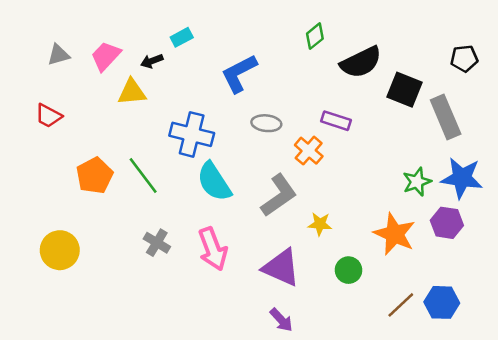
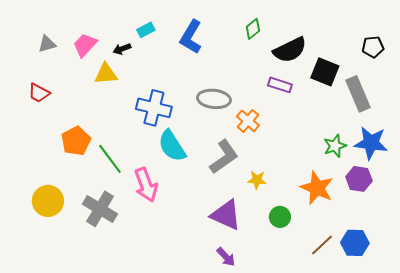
blue L-shape: (239, 73) -> (191, 37), moved, turned -32
purple rectangle: (336, 121) -> (280, 85), moved
gray ellipse: (266, 123) -> (214, 99), size x1.4
green line: (143, 175) -> (110, 159), moved
gray cross: (157, 243) -> (100, 209), moved, size x1.6
pink arrow: (213, 249) -> (146, 185), moved

